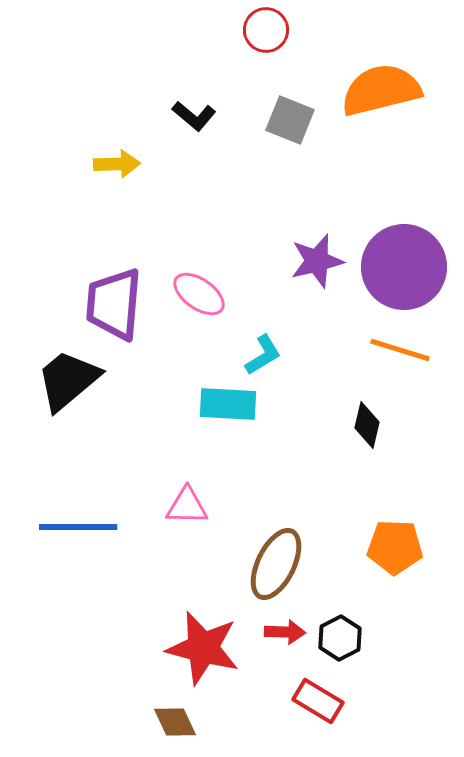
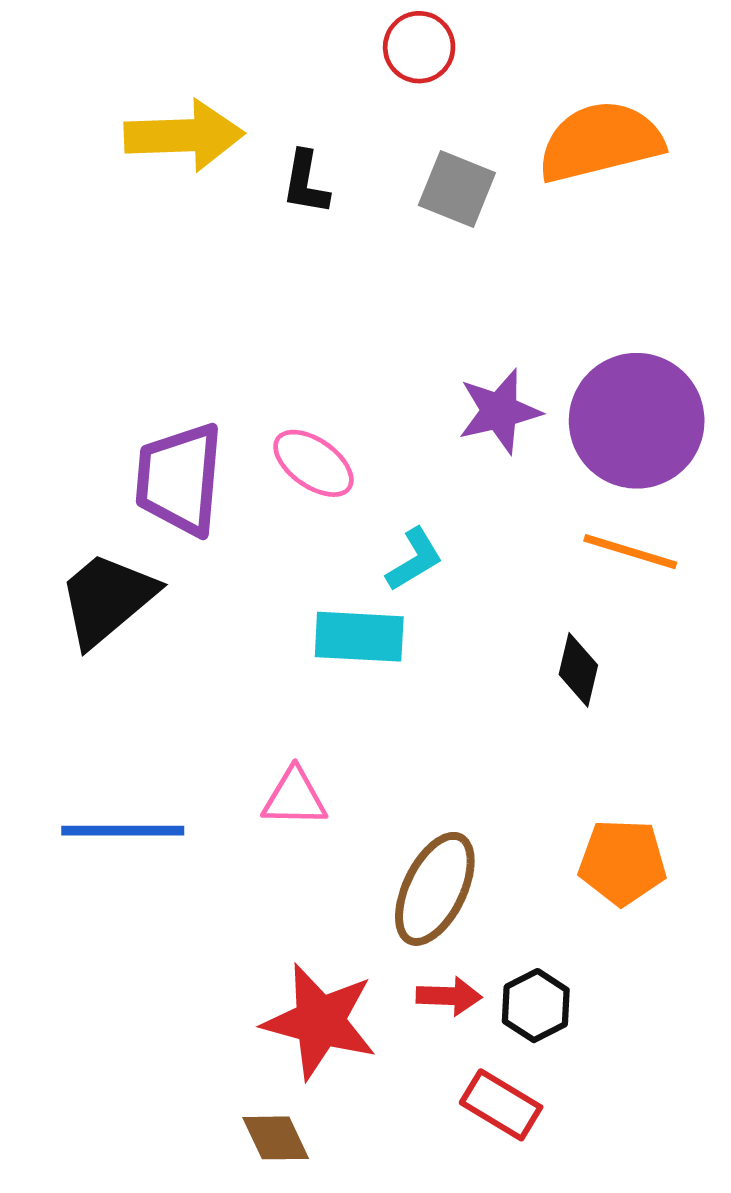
black L-shape: (194, 116) -> (306, 183), turned 60
yellow arrow: (117, 164) -> (184, 135), moved, size x1.6

